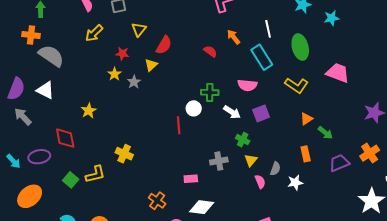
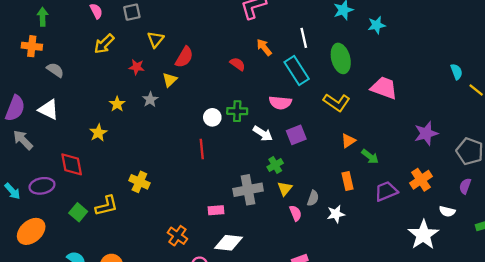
gray semicircle: (51, 56) -> (55, 70), size x0.6
yellow star: (114, 74) -> (117, 104), moved
white circle: (194, 108) -> (212, 117), moved
green cross: (243, 140) -> (275, 165), turned 32
gray cross: (219, 161) -> (248, 190), size x1.4

